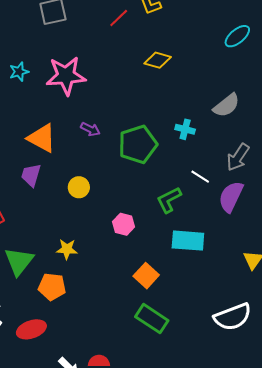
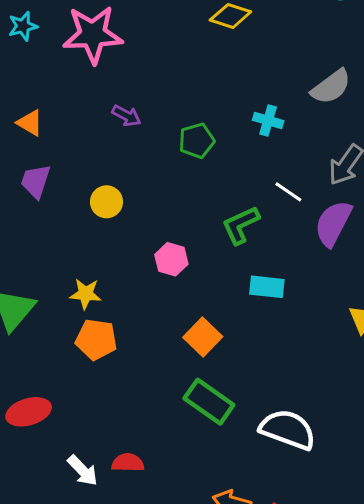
orange triangle: (42, 138) -> (30, 123), moved, size x0.6
green pentagon: (138, 144) -> (197, 141), size x0.6
cyan rectangle: (188, 241) -> (267, 287), size x0.7
orange pentagon: (52, 287) -> (96, 339), moved
white semicircle: (233, 317) -> (288, 430), moved, turned -141

